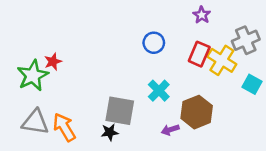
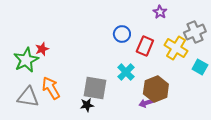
red rectangle: (199, 54) -> (145, 46), moved
orange arrow: (64, 127) -> (51, 88), moved
purple arrow: (170, 130) -> (146, 103), moved

